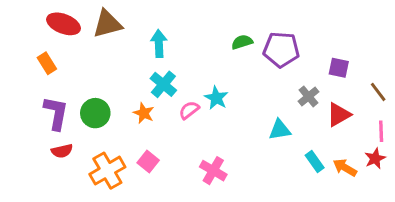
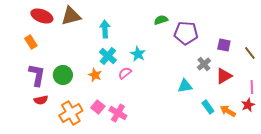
green semicircle: (242, 42) -> (161, 20), moved
brown line: (378, 92) -> (250, 53), moved
cyan star: (216, 98) -> (138, 54), moved
pink cross: (213, 171) -> (118, 113), moved

